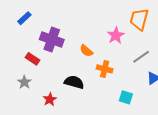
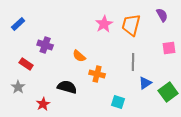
pink star: (116, 35) -> (104, 24), moved
purple cross: (52, 40) -> (45, 45), size x0.7
gray line: (141, 57) -> (133, 62), turned -54

